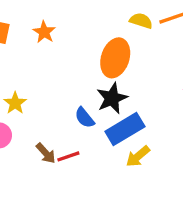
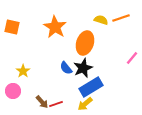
orange star: (44, 32) -> (55, 27), moved, size x1.6
blue semicircle: (85, 118) -> (66, 68), moved
yellow arrow: (138, 156) -> (85, 104), moved

